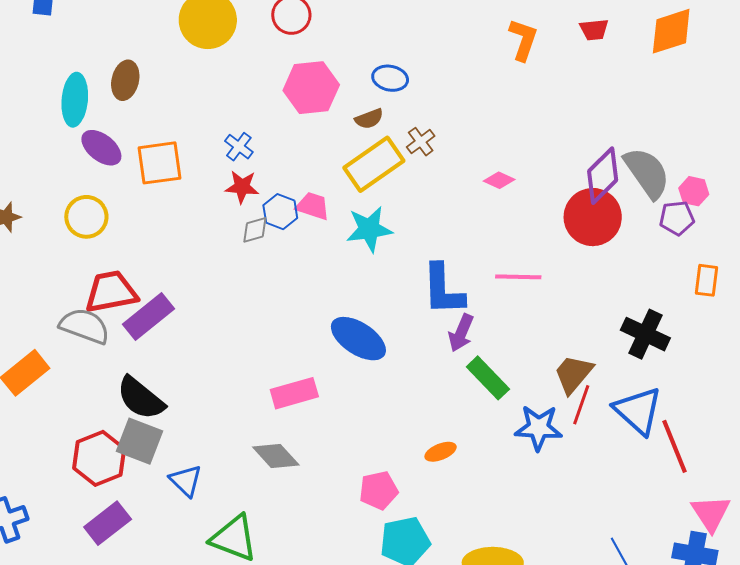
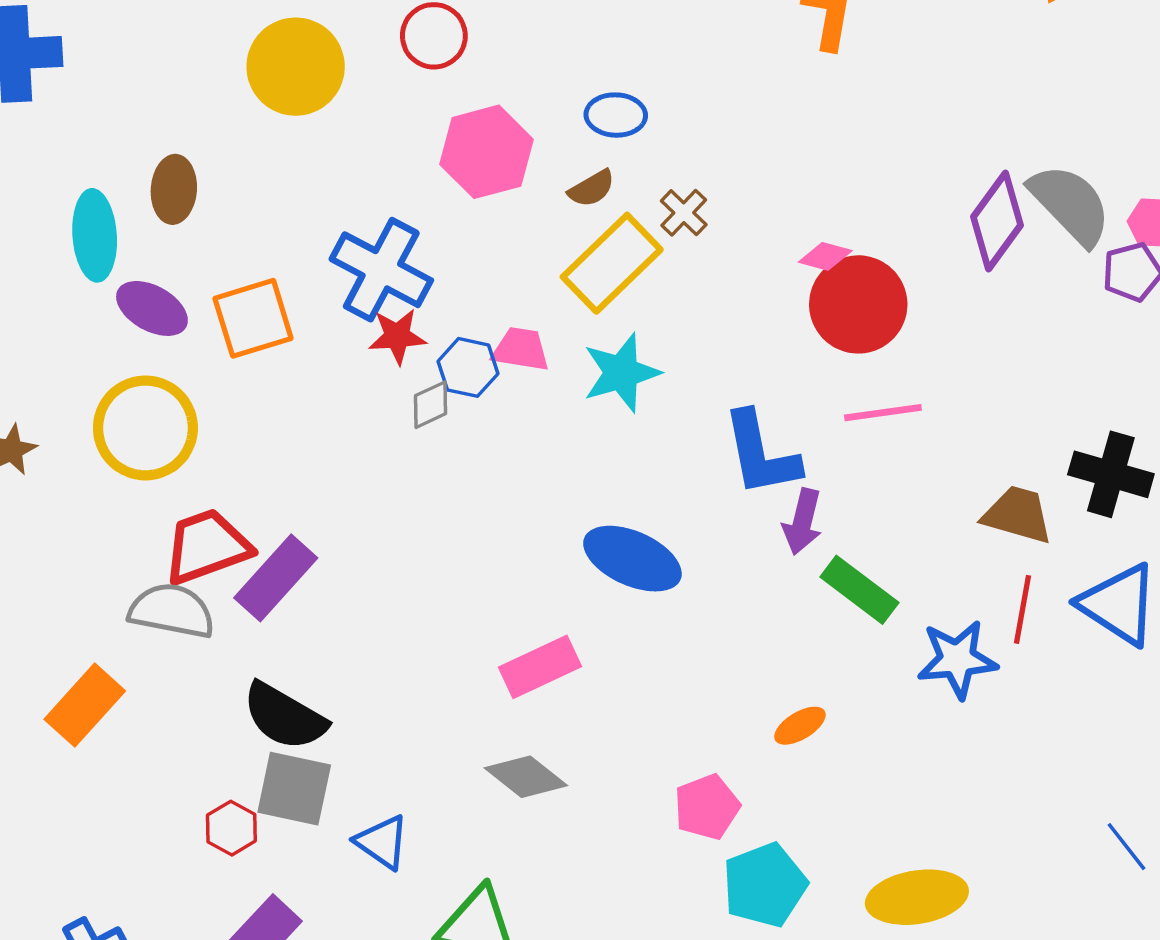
blue cross: (239, 147) -> (381, 270), size x2.0
yellow circle: (86, 217) -> (145, 428), size x1.4
red circle: (593, 217) -> (858, 304), moved
brown trapezoid: (573, 374) -> (1018, 515), moved, turned 75
red hexagon: (99, 458) -> (231, 828), size x0.6

